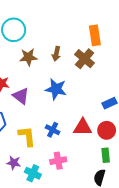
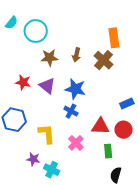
purple triangle: (21, 96) -> (47, 86), moved
blue cross: (53, 130) -> (71, 111), moved
green rectangle: (106, 155) -> (108, 151), moved
pink cross: (58, 161) -> (76, 143), moved, turned -35

